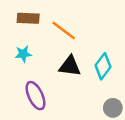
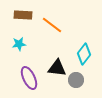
black triangle: (70, 66) -> (57, 68), moved
gray circle: (113, 108) -> (76, 80), moved

